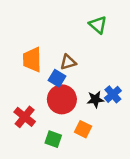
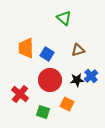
green triangle: (98, 25) -> (64, 18), moved
brown triangle: (68, 62) -> (78, 50), moved
blue square: (57, 78) -> (47, 54), moved

